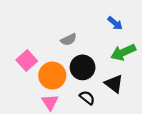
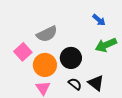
gray semicircle: (69, 40) -> (47, 34), moved, size x1.5
black triangle: (114, 84) -> (96, 83), moved

